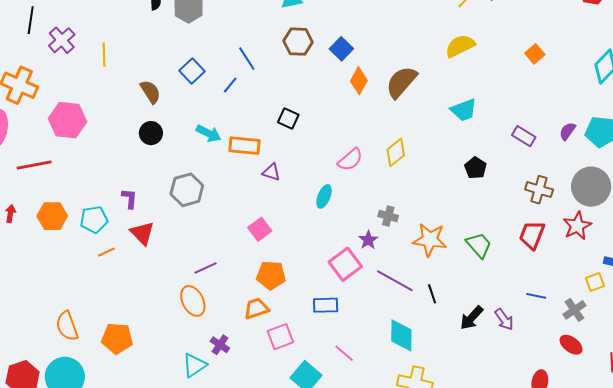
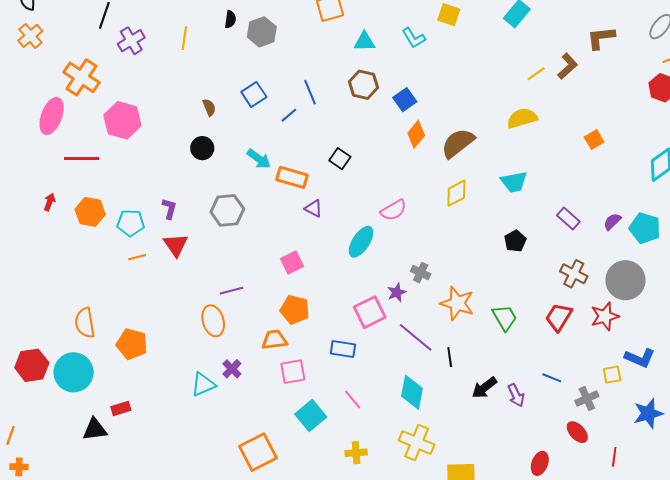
yellow line: (104, 55) -> (184, 38), moved
brown semicircle: (150, 92) -> (209, 107), size x0.7
yellow diamond: (396, 152) -> (456, 193), moved
cyan ellipse: (324, 196) -> (361, 242), size x1.4

